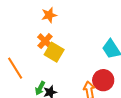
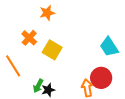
orange cross: (45, 41) -> (29, 38), moved

